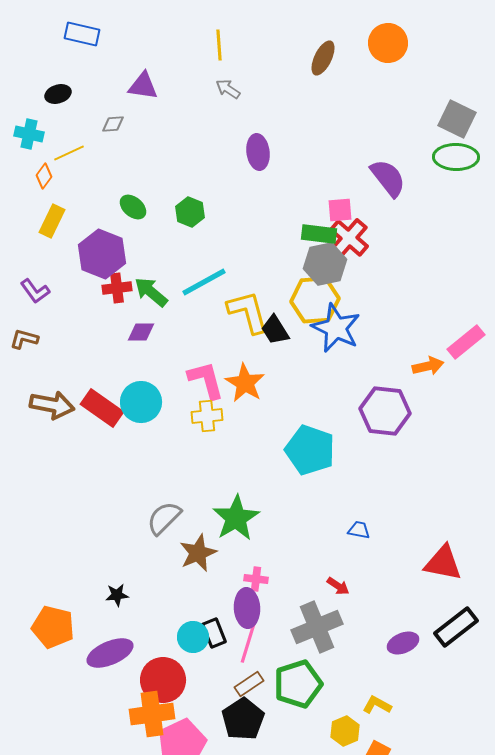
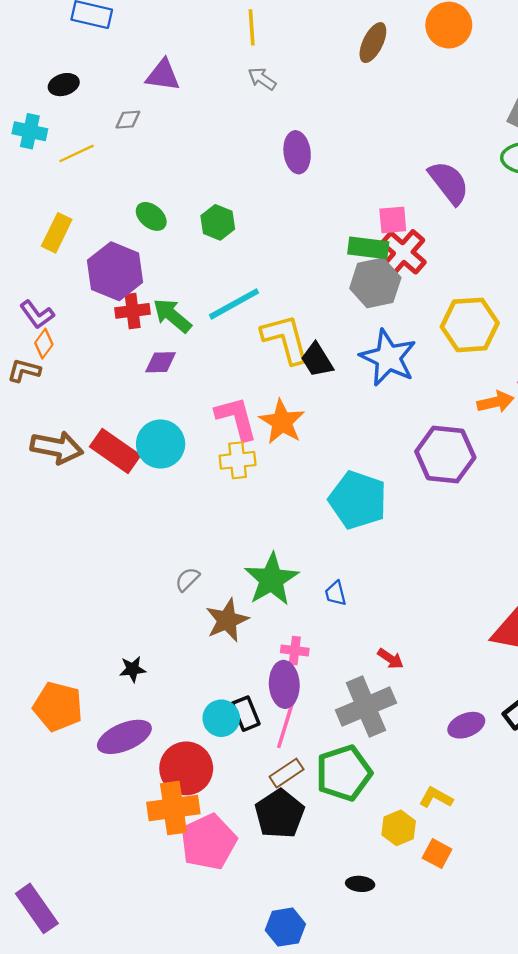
orange diamond: (44, 176) -> (44, 344), moved
yellow hexagon: (315, 300) -> (470, 325), moved
gray semicircle: (164, 518) -> (187, 579), size x0.6
blue trapezoid: (359, 530) -> (336, 593), moved, turned -115

